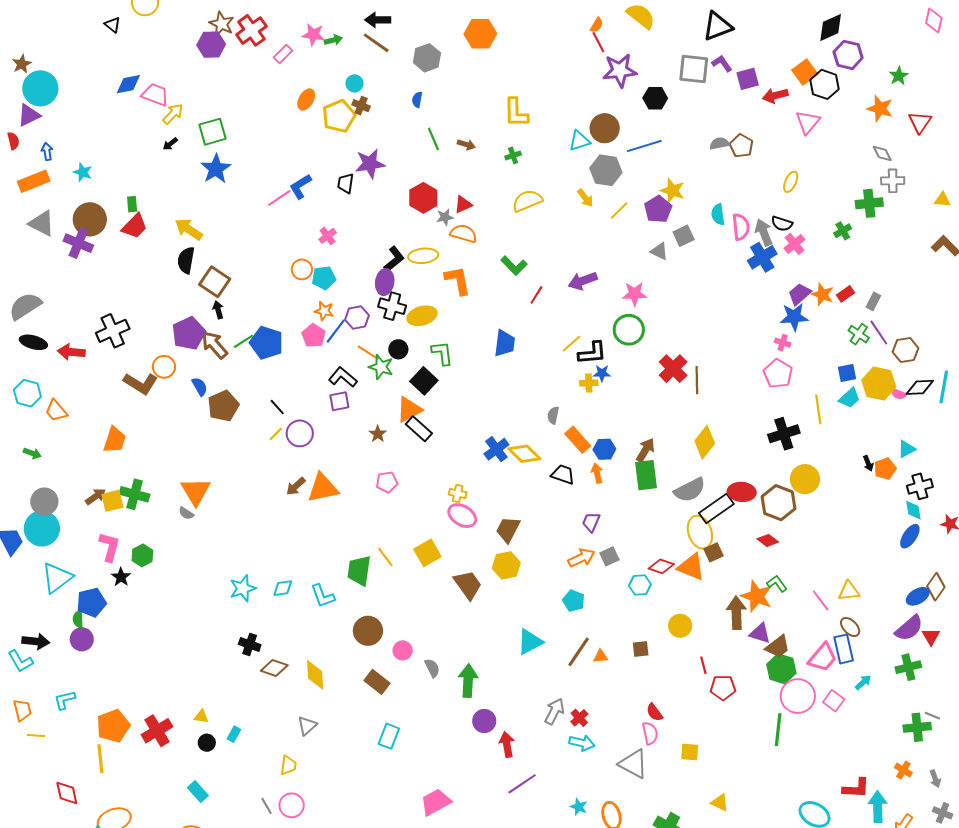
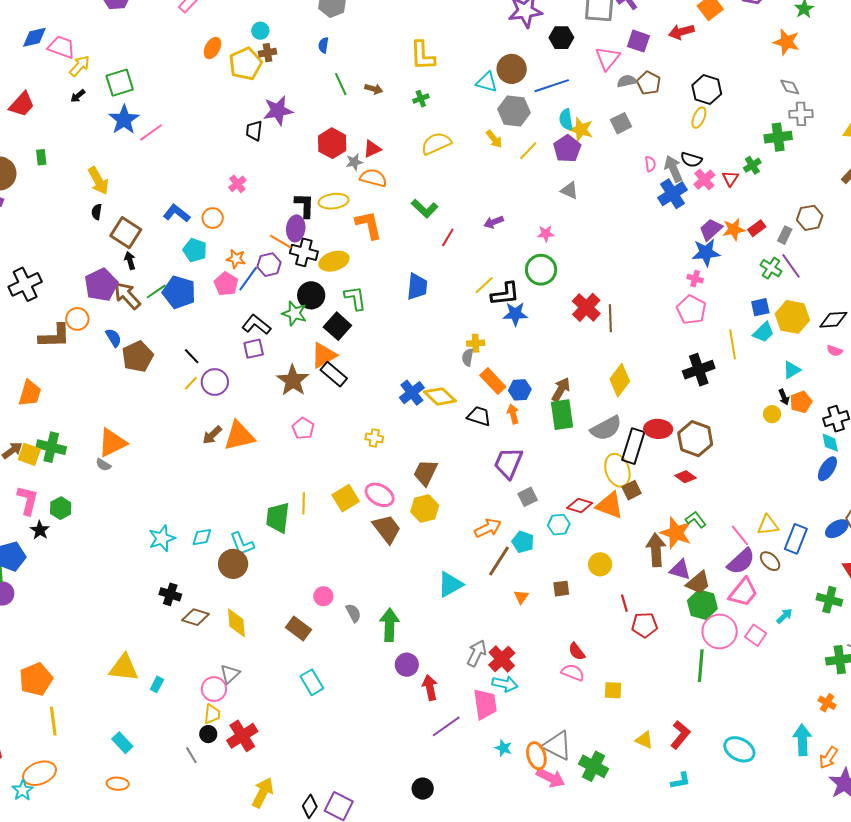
purple square: (748, 79) -> (638, 41), moved, turned 35
black hexagon: (825, 84) -> (707, 90), moved
brown cross: (361, 106) -> (267, 53), turned -30
pink triangle: (808, 122) -> (608, 58), moved
red triangle: (920, 122) -> (730, 178), moved, size x0.7
cyan triangle: (579, 141) -> (487, 82), turned 35
blue L-shape: (300, 186) -> (177, 213), moved, turned 72
pink line: (279, 198) -> (151, 132), moved
cyan semicircle: (718, 214) -> (566, 120), moved
red trapezoid: (135, 226) -> (22, 104), moved
pink semicircle: (741, 227) -> (650, 164), size x0.6
yellow arrow: (189, 229) -> (98, 181), turned -152
gray square: (684, 236) -> (621, 123), moved
black L-shape: (394, 259) -> (305, 205), turned -48
black semicircle: (186, 260) -> (97, 212), size x0.6
cyan pentagon: (324, 278) -> (195, 250), moved, turned 30
purple arrow: (583, 281) -> (494, 222), size x0.7
pink star: (634, 294) -> (546, 234), size x0.7
orange star: (822, 294) -> (734, 229), turned -30
black circle: (398, 349) -> (311, 295), size x1.4
brown hexagon: (905, 350) -> (810, 218), moved
orange line: (368, 353) -> (281, 242), moved
blue star: (602, 373) -> (515, 314), size x1.4
brown L-shape: (141, 383) -> (54, 336), turned -32
yellow cross: (589, 383) -> (476, 343), moved
pink semicircle: (899, 394) -> (835, 351), moved
brown star: (378, 434) -> (293, 380), size x1.8
cyan triangle: (907, 449) -> (792, 370), moved
yellow circle: (805, 479) -> (772, 414), moved, size x0.6
pink pentagon: (387, 482) -> (303, 428), turned -30
orange triangle: (196, 491) -> (112, 443), turned 36
yellow square: (112, 501) -> (29, 454), turned 35
black rectangle: (716, 508) -> (633, 446), turned -36
pink ellipse: (462, 516) -> (380, 495), moved
purple trapezoid: (591, 522) -> (508, 463), size x1.6
yellow line: (385, 557) -> (304, 503), turned 40
orange arrow: (581, 558) -> (488, 528), moved
cyan pentagon: (574, 601) -> (523, 542), moved
purple semicircle: (909, 628) -> (741, 561), moved
brown circle: (368, 631) -> (233, 564), moved
blue rectangle: (844, 649) -> (796, 539), moved, turned 36
brown line: (579, 652) -> (499, 561), moved
orange triangle: (601, 656) -> (521, 597), turned -49
green cross: (908, 667) -> (829, 600), turned 30
yellow triangle: (201, 717) -> (124, 668), size x2.0
red cross: (579, 718) -> (502, 659), size x1.5
red cross: (157, 731) -> (242, 736), moved
pink semicircle: (650, 733) -> (573, 673), turned -55
cyan rectangle: (389, 736) -> (312, 682), turned -50
black circle: (207, 743) -> (208, 734), moved
yellow line: (100, 759) -> (53, 721), moved
gray triangle: (633, 764) -> (557, 746), moved
red L-shape: (856, 788) -> (680, 735), moved, turned -52
pink trapezoid: (436, 802) -> (485, 704), moved, turned 112
pink circle: (292, 805) -> (214, 689), moved

